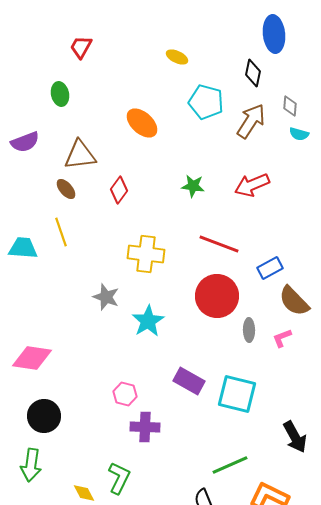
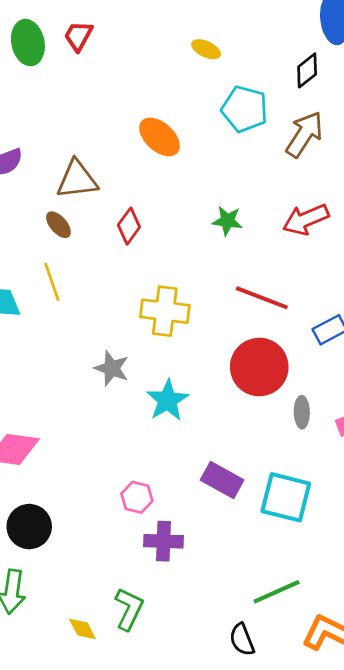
black diamond: (253, 73) -> (307, 70), turned 40
green ellipse: (60, 94) -> (28, 43), moved, size x1.4

